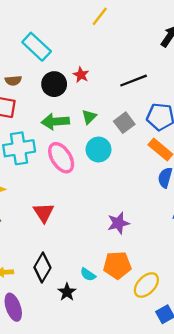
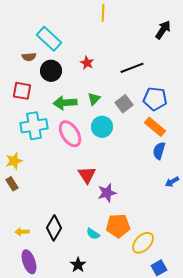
yellow line: (100, 16) -> (103, 13), turned -36
brown semicircle: (13, 81) -> (29, 57), moved
black circle: (54, 84) -> (51, 71), moved
red triangle: (44, 213) -> (87, 175), moved
purple star: (118, 223) -> (107, 193), moved
black star: (67, 292) -> (78, 265), moved

